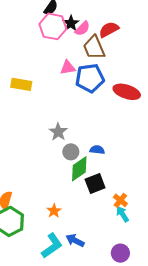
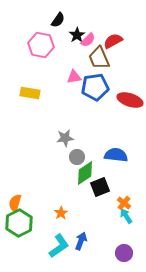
pink hexagon: (53, 26) -> (41, 45), moved
gray star: (58, 132) -> (65, 138), turned 30
blue semicircle: (97, 150) -> (116, 155), moved, size x1.6
blue arrow: (75, 240) -> (81, 241), turned 84

